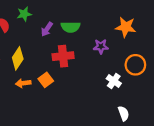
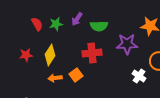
green star: (24, 14) -> (56, 24), moved
purple arrow: (47, 29) -> (77, 19), moved
purple star: (101, 46) -> (127, 44), size x1.5

